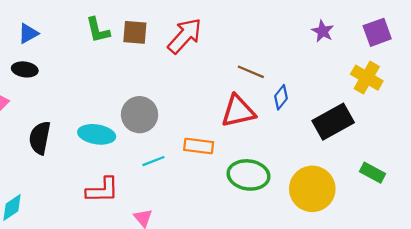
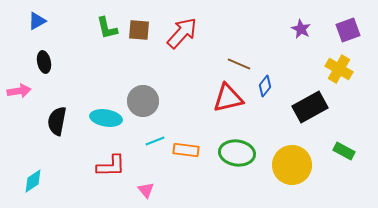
blue triangle: (28, 34) -> (37, 21), moved
black ellipse: (25, 69) -> (44, 62), turned 70
orange rectangle: (199, 146) -> (186, 150), moved

